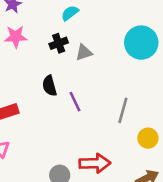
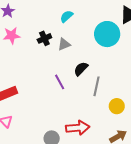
cyan semicircle: (70, 13) -> (67, 16), moved
black semicircle: (49, 86) -> (81, 69), moved, turned 63

